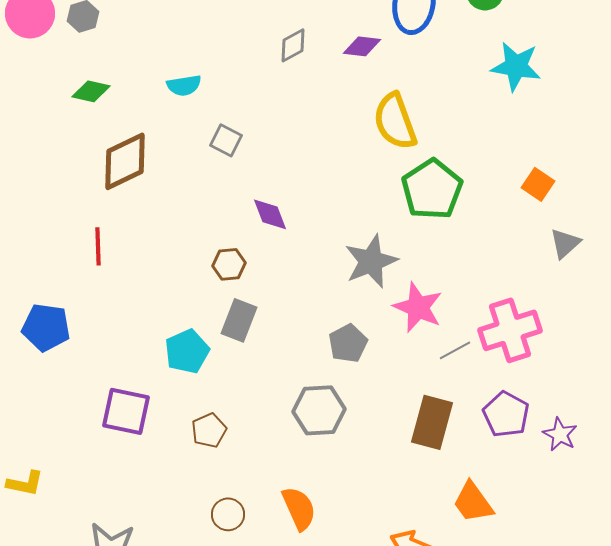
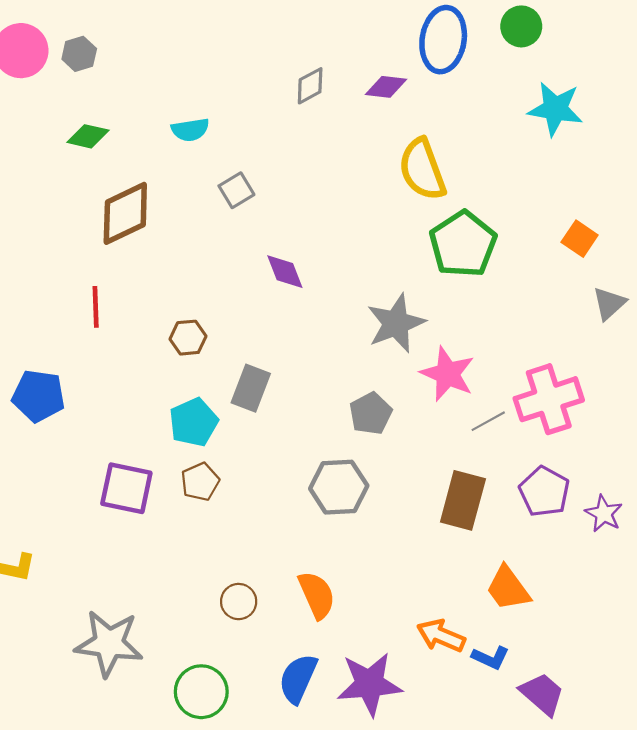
gray square: (226, 140) -> (236, 190), turned 32
brown hexagon: (229, 264) -> (188, 338), moved
brown pentagon: (209, 430) -> (200, 482), moved

